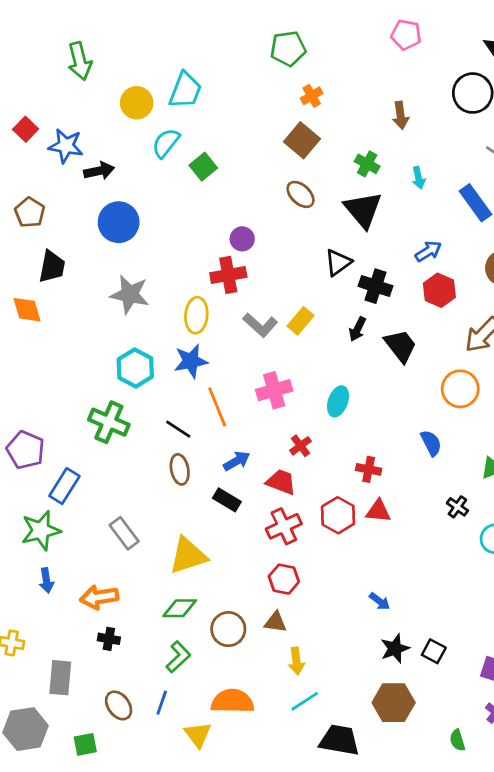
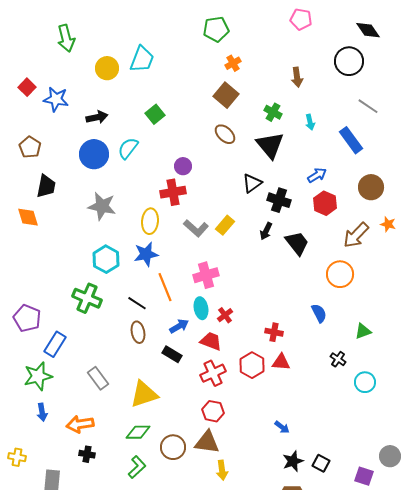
cyan semicircle: (166, 143) -> (128, 148), moved
black arrow: (99, 171) -> (97, 117), moved
cyan ellipse: (338, 401) -> (201, 308), moved, turned -30
brown triangle: (276, 622) -> (207, 442), size x1.5

